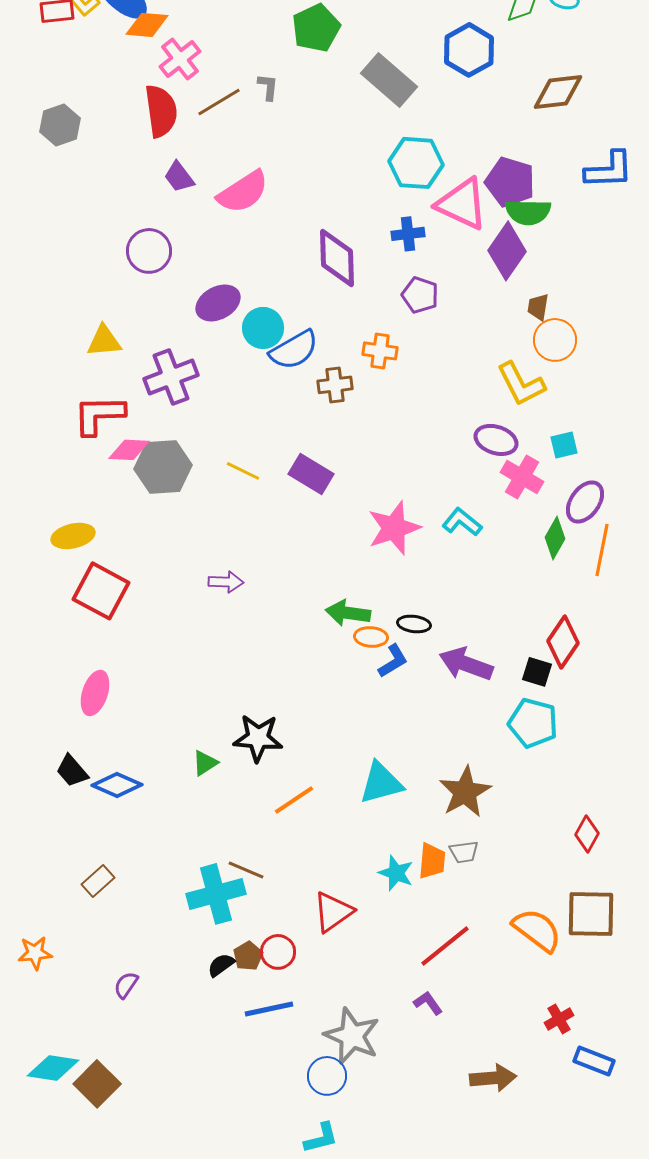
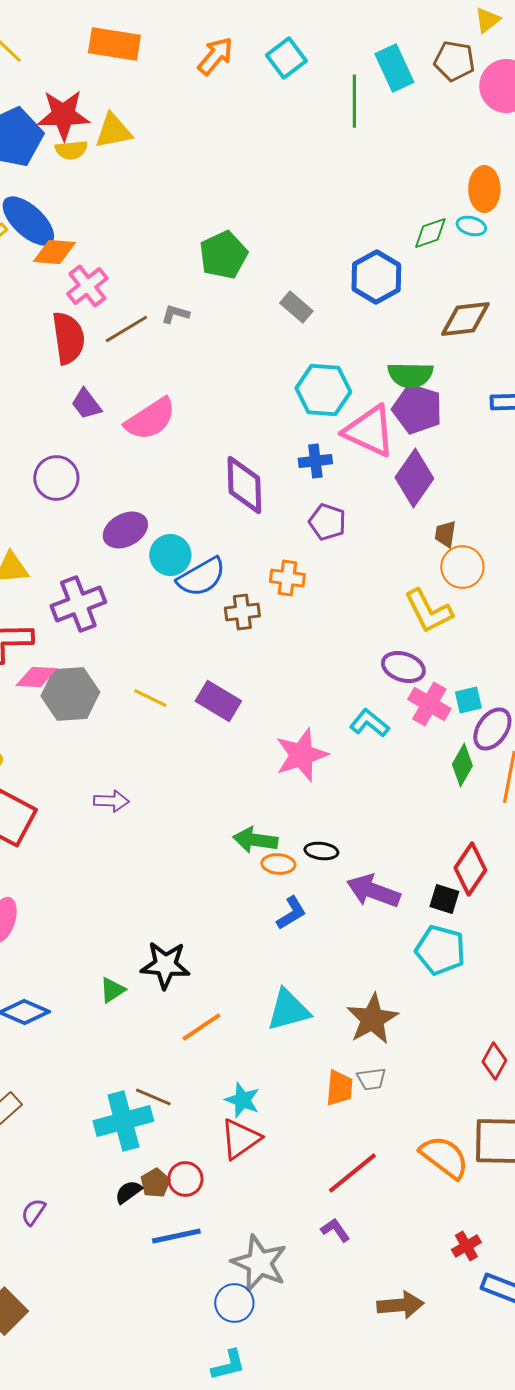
gray rectangle: (389, 80) -> (296, 307), size x0.6
gray L-shape: (268, 87) -> (175, 314), turned -80
green semicircle: (528, 212) -> (410, 375), moved
cyan square: (564, 445) -> (468, 700), moved
cyan L-shape: (462, 522) -> (369, 723), moved
purple arrow: (226, 582) -> (111, 801), moved
blue L-shape: (393, 661) -> (291, 913), moved
cyan star: (396, 873) -> (242, 1100), moved

